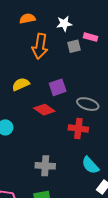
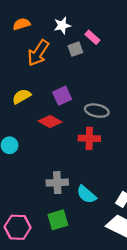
pink rectangle: (90, 37) -> (92, 37), turned 32
orange arrow: (40, 46) -> (38, 53), turned 30
cyan semicircle: (90, 165) -> (86, 194), moved

